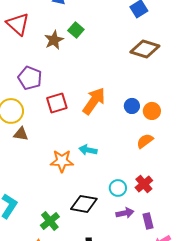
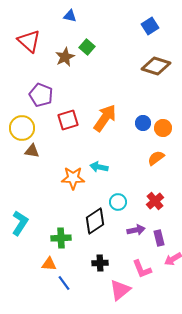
cyan circle: (118, 188) -> (118, 202), moved
black diamond: (84, 204) -> (95, 221), turned -44
green cross: (50, 221) -> (61, 238), turned 36

